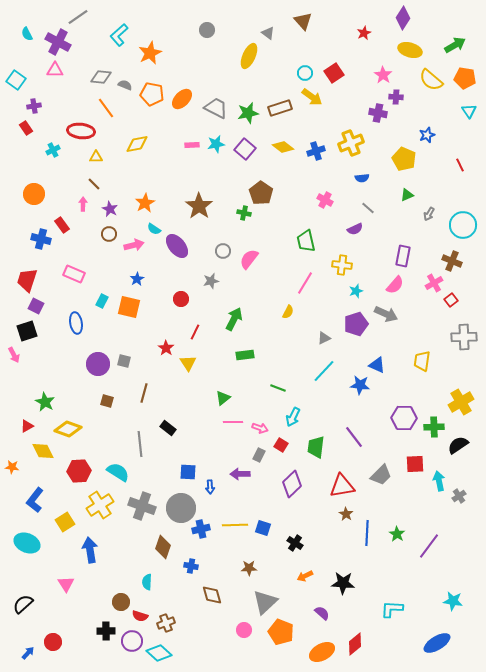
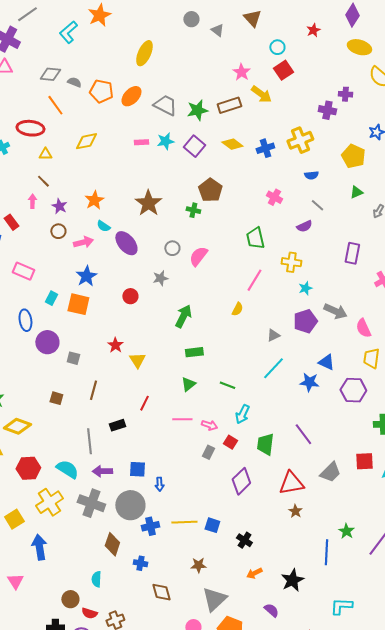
gray circle: (207, 30) -> (191, 19), moved
orange star: (150, 53) -> (99, 15), moved
yellow ellipse: (249, 56) -> (144, 53), moved
cyan circle: (305, 73) -> (277, 47), moved
pink star: (383, 75) -> (241, 72), moved
blue star: (137, 279) -> (86, 276), size x1.5
pink semicircle: (395, 285) -> (363, 328), moved, turned 114
red line: (195, 332) -> (144, 403), moved
purple circle: (98, 364) -> (47, 342), moved
green triangle: (223, 398) -> (188, 384), moved
purple hexagon: (404, 418) -> (353, 390), moved
black rectangle: (168, 428) -> (117, 425), turned -56
purple arrow: (240, 474) -> (102, 471), moved
blue line: (367, 533) -> (326, 552), moved
black star: (343, 583) -> (292, 580), turned -30

